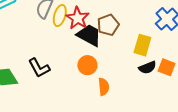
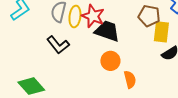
brown pentagon: (108, 25) -> (149, 16), moved, turned -30
black L-shape: (39, 68) -> (58, 45), moved

